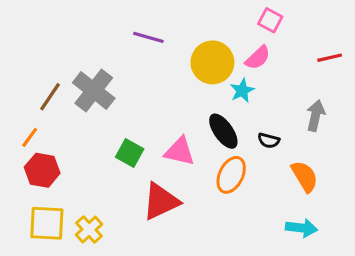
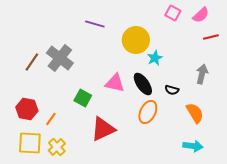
pink semicircle: (258, 58) -> (201, 15), moved
orange line: (30, 137) -> (51, 119), moved
pink triangle: (180, 151) -> (115, 83), moved

